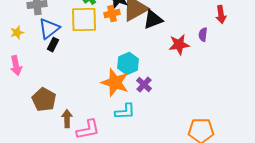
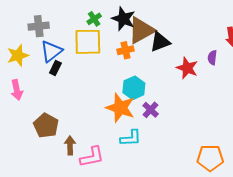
orange cross: (112, 14) -> (125, 50), moved
yellow star: (17, 33) -> (18, 55), size x1.5
red star: (179, 45) -> (187, 68), turned 30

